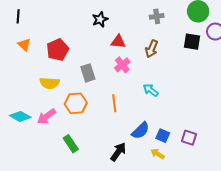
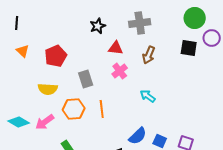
gray cross: (157, 16) -> (140, 23), moved, size x1.5
orange line: (114, 103) -> (102, 109), moved

